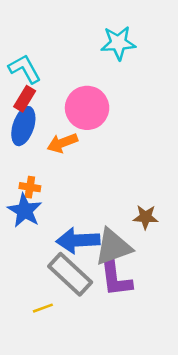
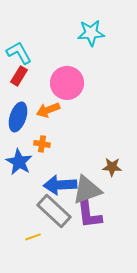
blue ellipse: (23, 126) -> (18, 117), moved
orange cross: (30, 187) -> (42, 144), moved

